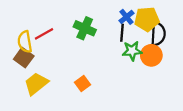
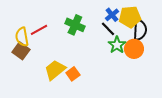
black line: (122, 33) -> (108, 29), turned -49
green star: (132, 51) -> (117, 45), turned -30
yellow trapezoid: (36, 84) -> (55, 70), moved

